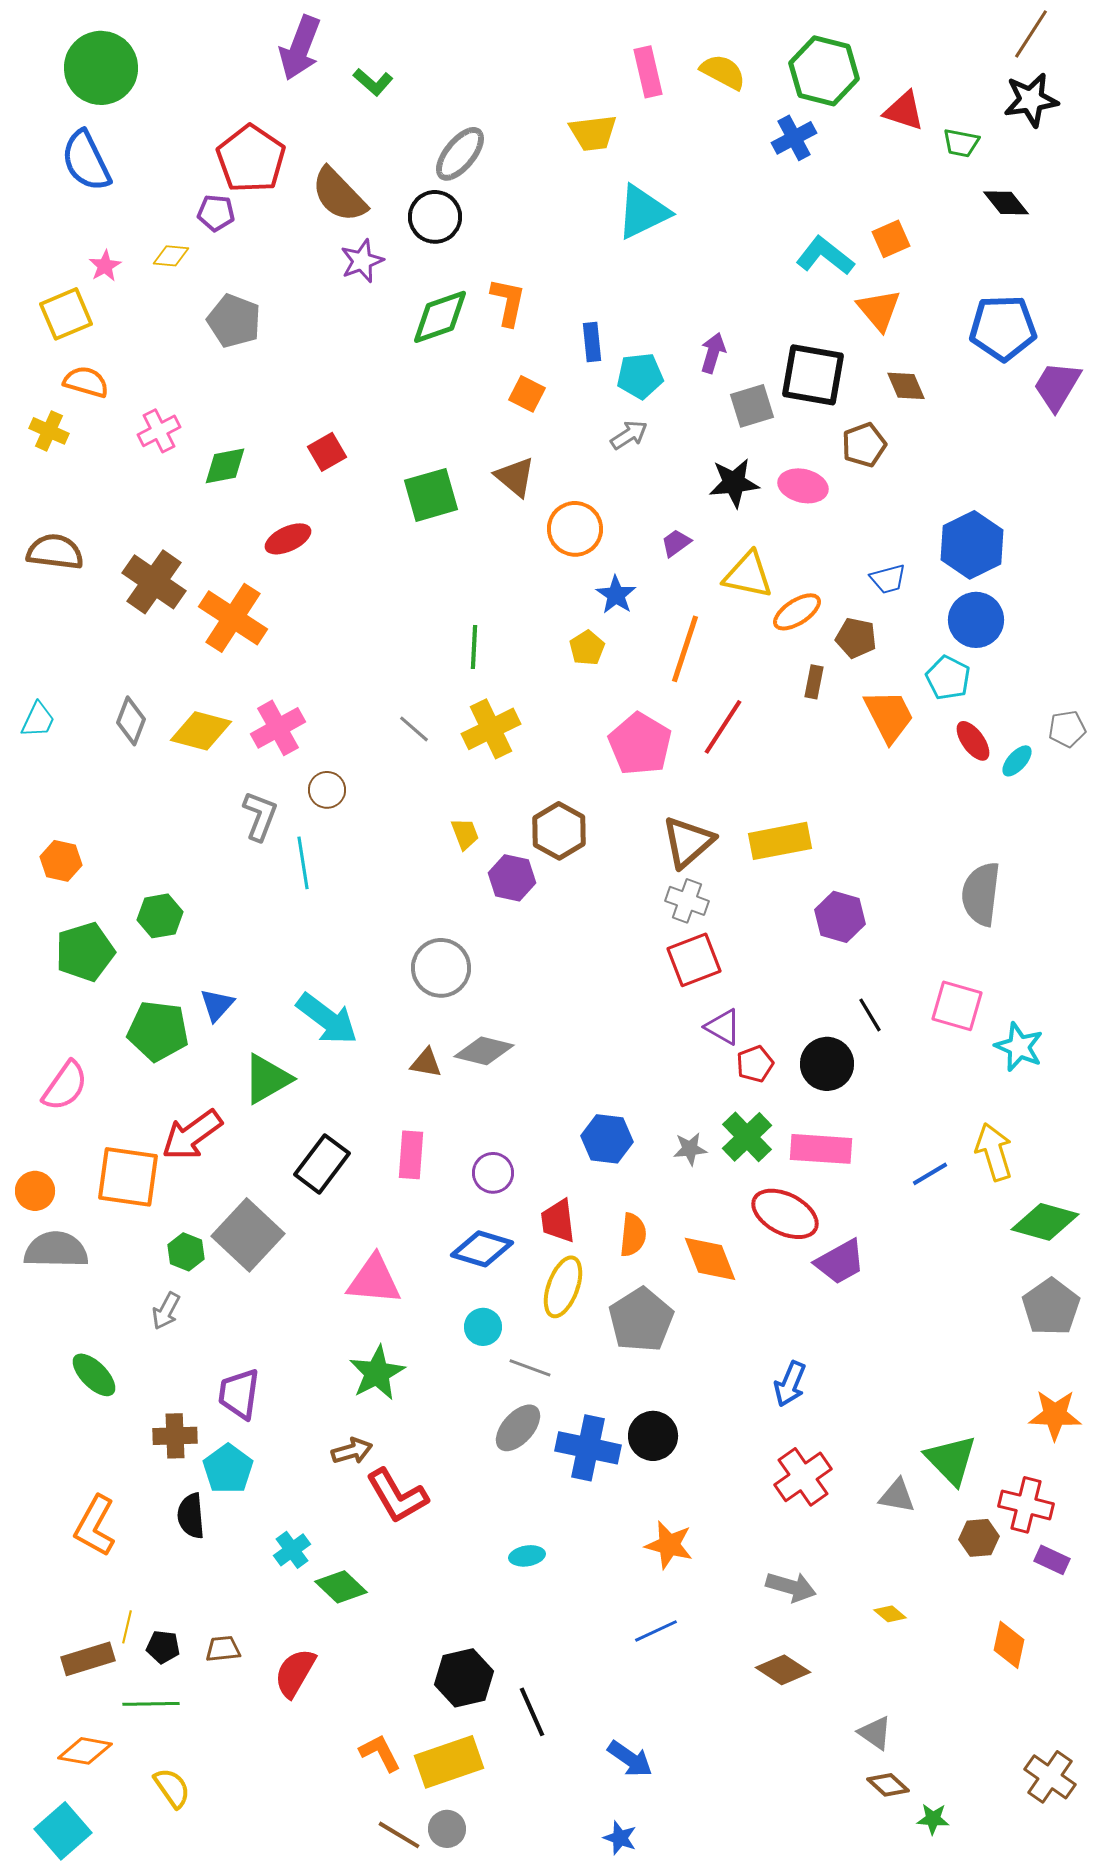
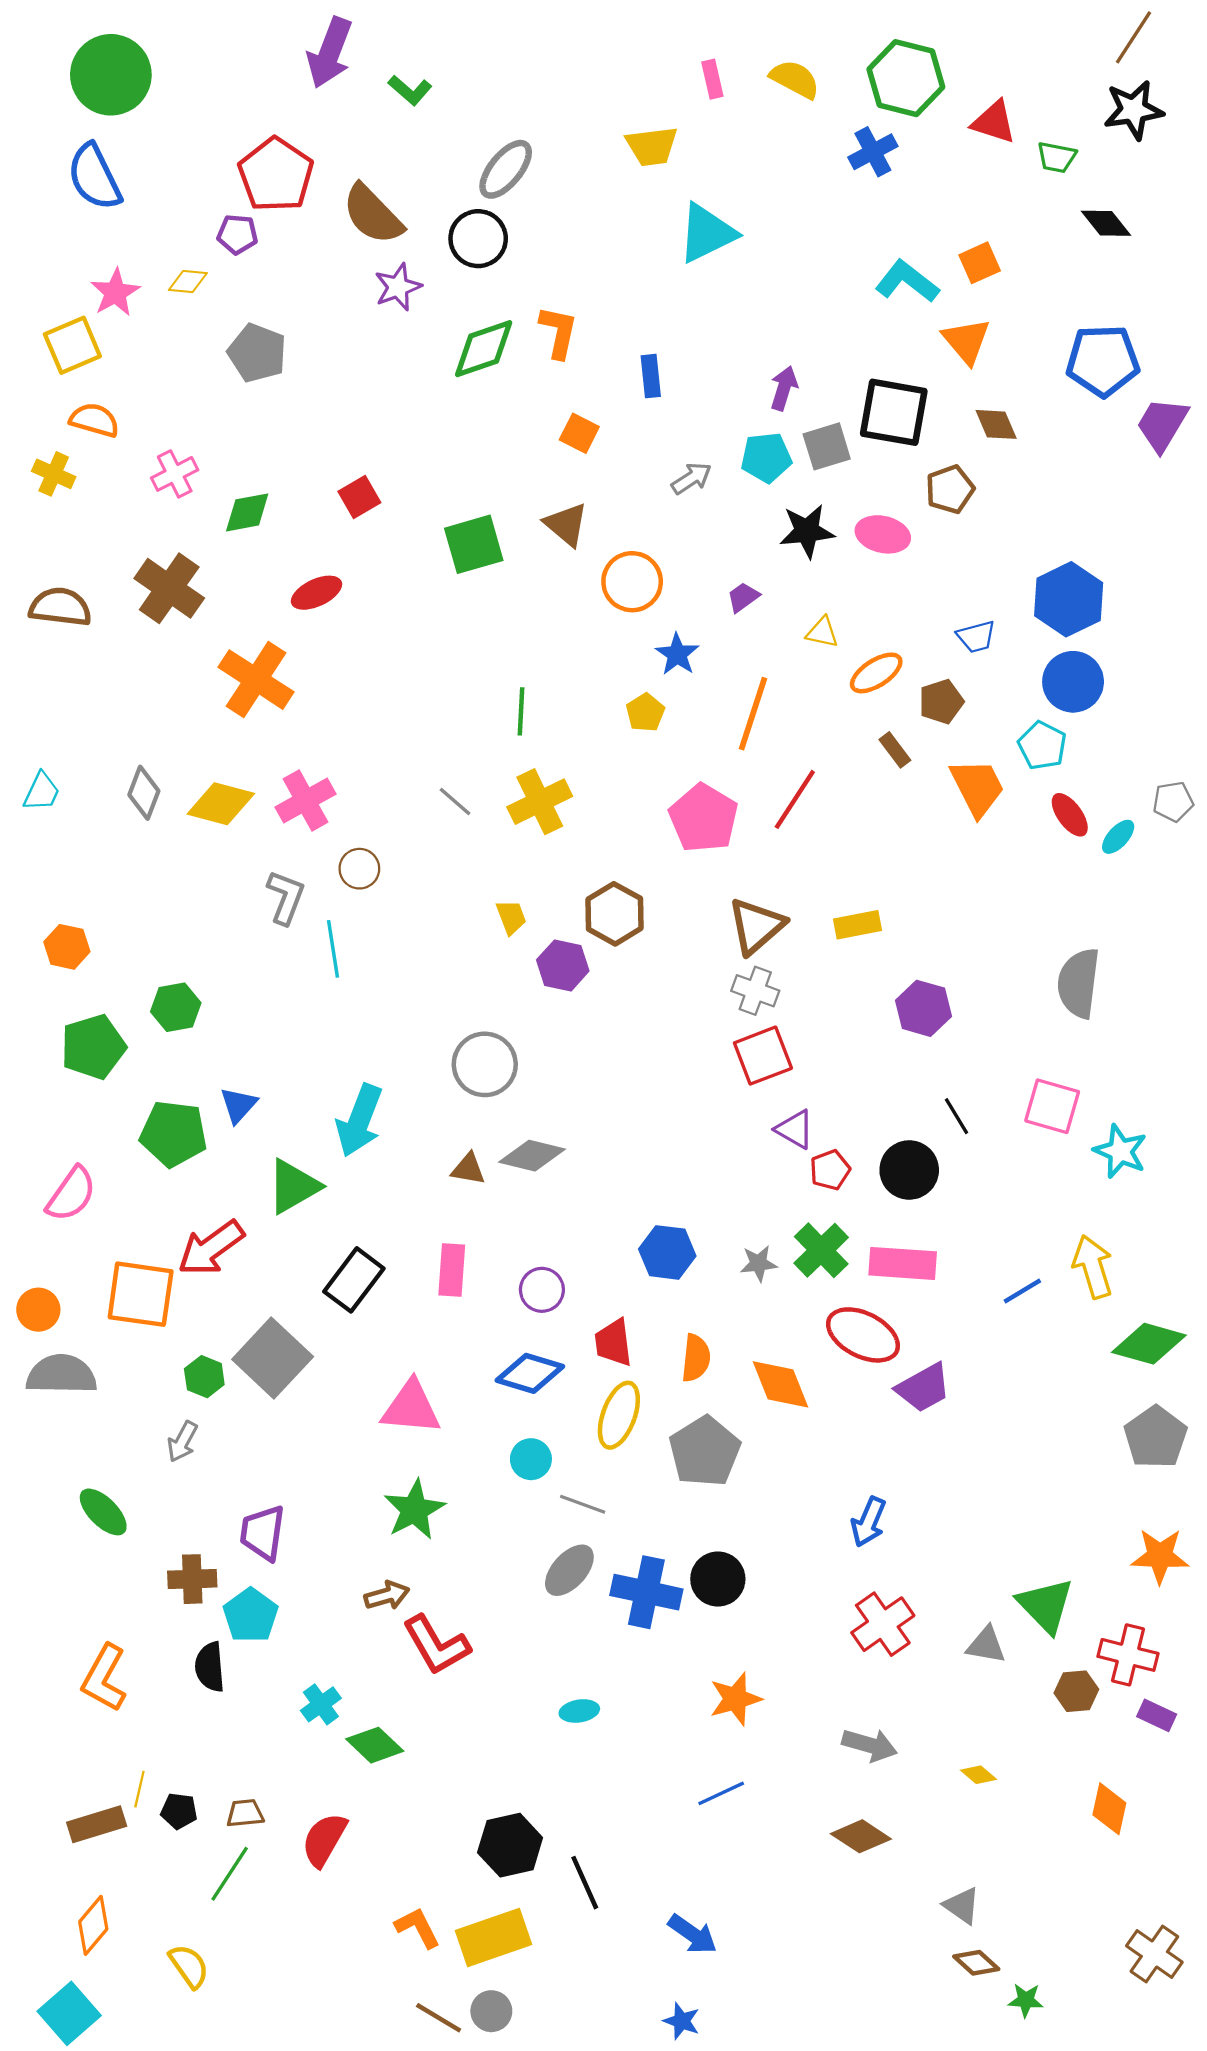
pink rectangle: (648, 72) -> (712, 79), size x0.7
pink star: (105, 266) -> (115, 292), size x1.4
cyan pentagon: (640, 376) -> (766, 457), moved
yellow triangle: (748, 575) -> (822, 632), size x0.6
brown cross: (154, 582) -> (169, 588), moved
brown pentagon: (856, 638) -> (941, 702), turned -30
brown rectangle: (814, 682) -> (895, 750), turned -48
yellow rectangle: (780, 841) -> (858, 925), size x0.7
cyan arrow: (327, 1019) -> (359, 1120), turned 74
orange star: (669, 1545) -> (735, 1699), turned -30
green line: (151, 1704) -> (230, 1874), moved, turned -56
orange diamond: (85, 1751) -> (93, 1925), turned -60

